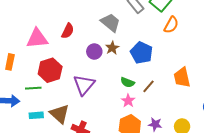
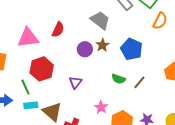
purple triangle: (84, 85) -> (75, 82), size x0.6
green line: (33, 88) -> (25, 87), turned 70
pink star: (128, 101) -> (101, 107), moved
cyan rectangle: (36, 115) -> (31, 105), moved

